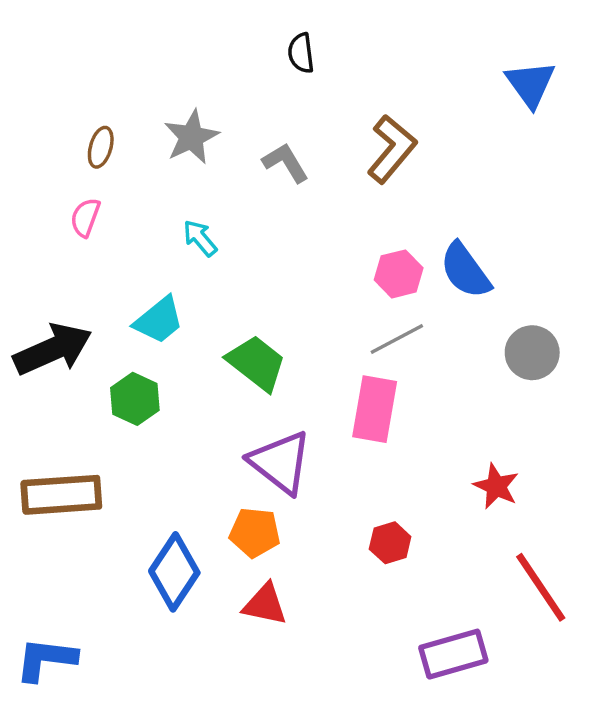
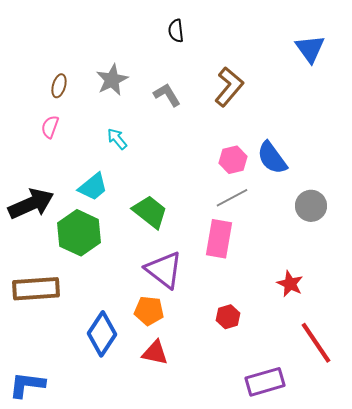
green hexagon: (135, 399) -> (79, 233), size x1.5

